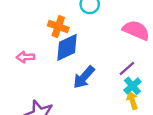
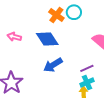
orange cross: (58, 27) -> (56, 15), moved
blue diamond: (67, 47) -> (47, 39), turned 65

